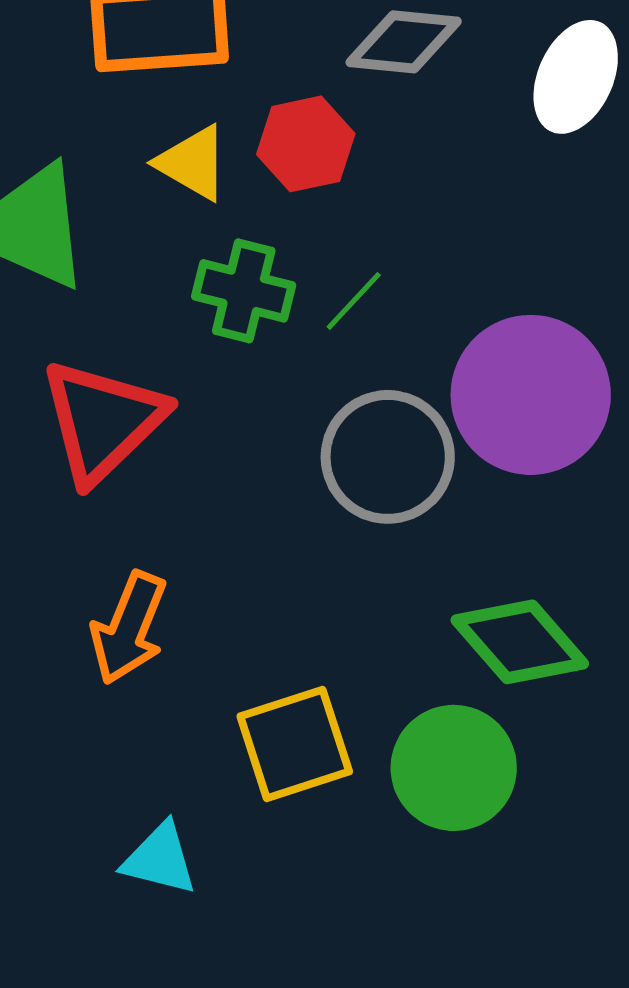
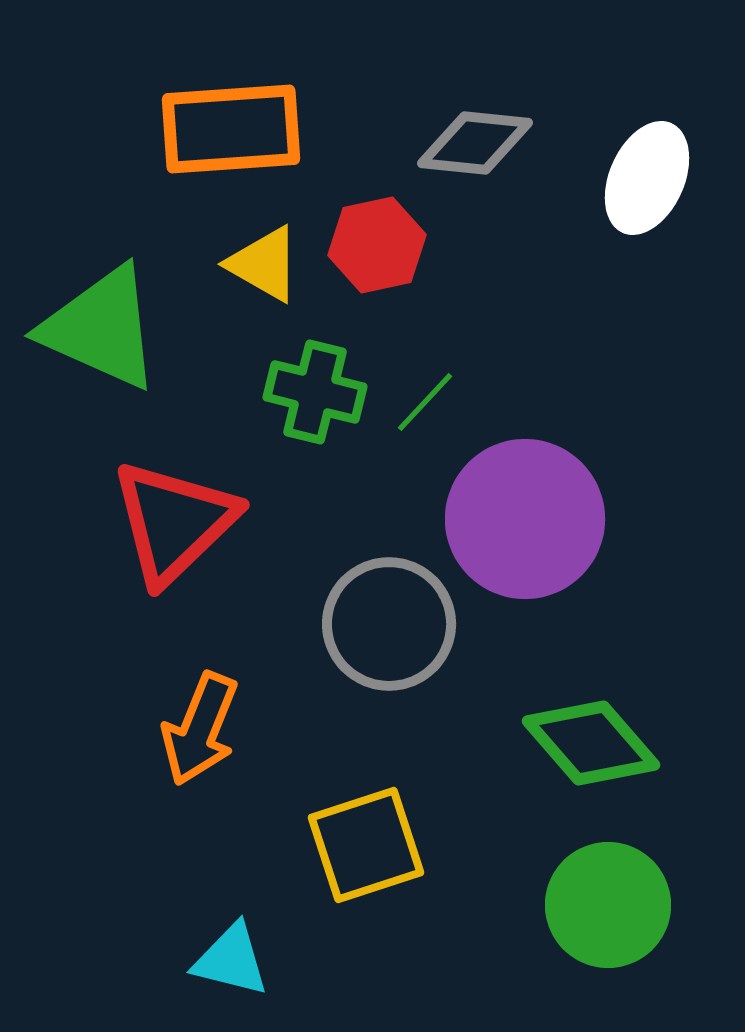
purple circle: (531, 395) -> (525, 519), moved
gray circle: (388, 457) -> (389, 624), moved
green circle: (454, 768) -> (608, 905), moved

